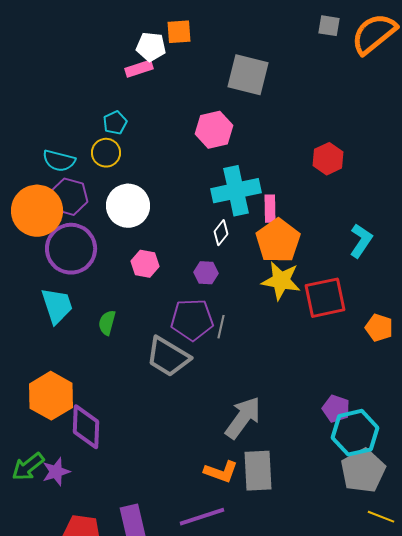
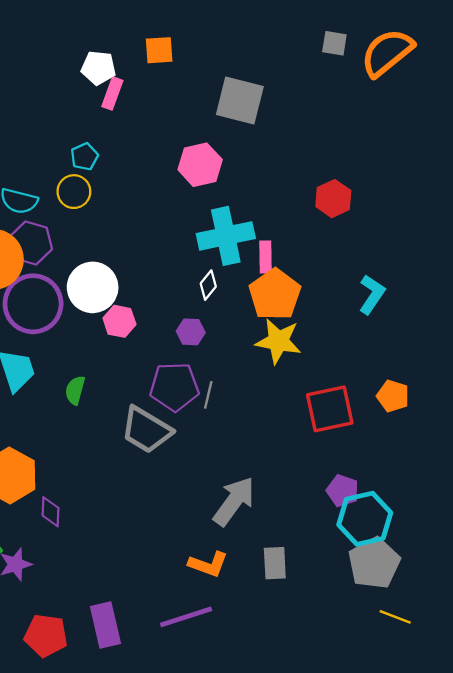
white pentagon: (151, 47) -> (98, 68), moved
pink rectangle: (139, 69) -> (112, 93), turned -52
white circle: (128, 206) -> (93, 287), moved
red square: (325, 298) -> (330, 409), moved
purple diamond: (86, 427) -> (51, 512), size x0.6
gray rectangle: (258, 471) -> (275, 563), moved, size x0.7

